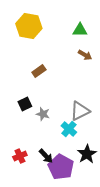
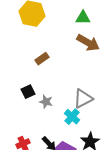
brown arrow: (85, 55) -> (88, 43), size x1.6

